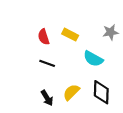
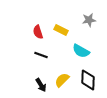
gray star: (110, 32) -> (89, 20), moved

